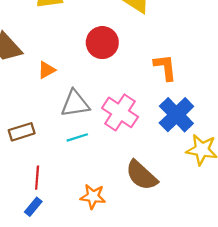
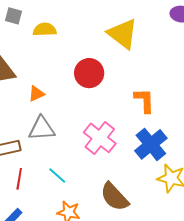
gray triangle: (75, 104) -> (42, 129), moved
cyan line: (77, 137) -> (57, 175), moved, turned 54
red line: (37, 178) -> (19, 179), moved

